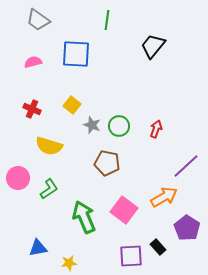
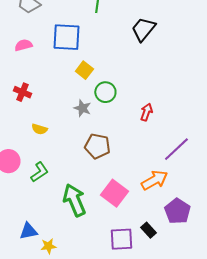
yellow square: (72, 105) -> (84, 70), moved
green circle: (119, 126) -> (105, 92), moved
yellow semicircle: (49, 146) -> (39, 129), size x0.6
yellow star: (69, 263) -> (48, 246), moved

